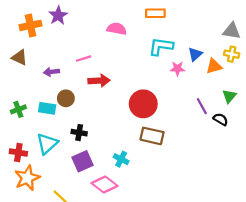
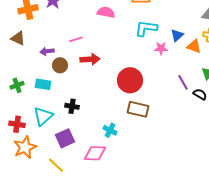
orange triangle: (214, 66) -> (194, 46), turned 35
brown circle: (66, 98) -> (60, 65), moved
purple square: (82, 161) -> (65, 138), moved
pink diamond: (105, 185) -> (95, 153), turned -35

